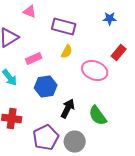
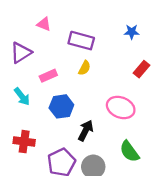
pink ellipse: (95, 70) -> (121, 108), moved
green semicircle: (98, 116) -> (129, 151), moved

